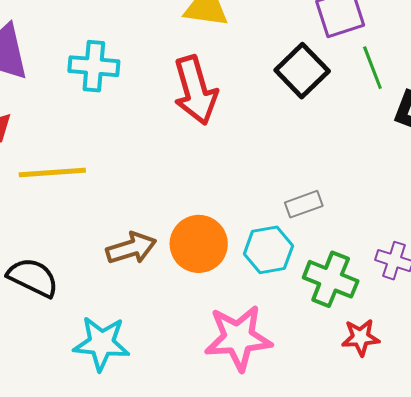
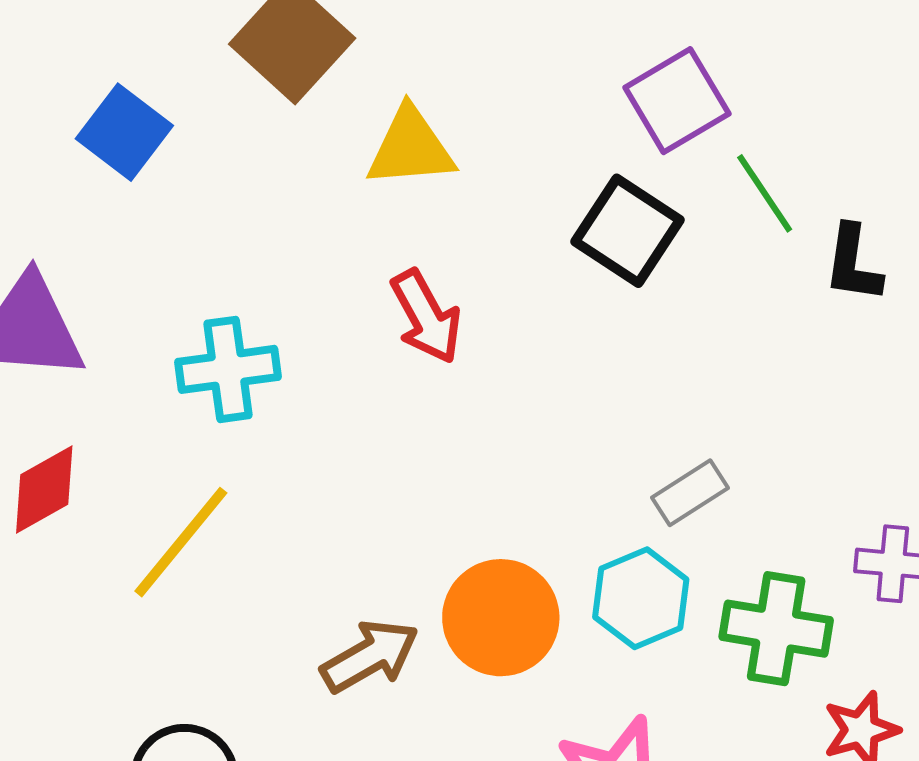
cyan cross: (94, 66) -> (228, 369), moved
red arrow: (195, 90) -> (426, 317), size x0.7
yellow line: (52, 173) -> (181, 542), turned -34

